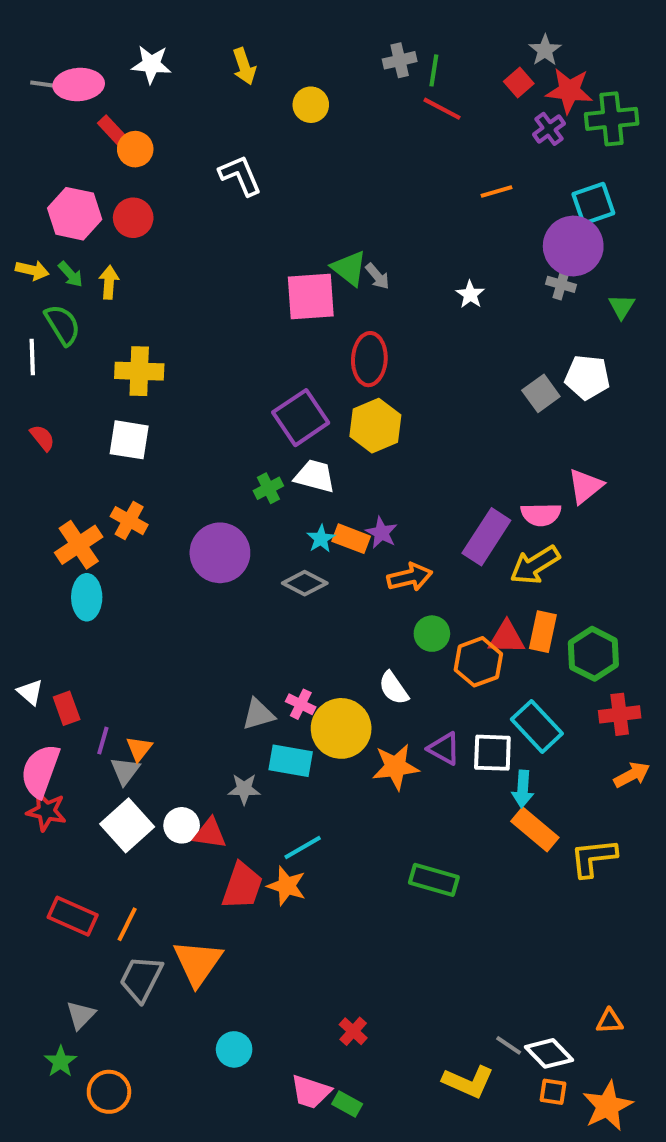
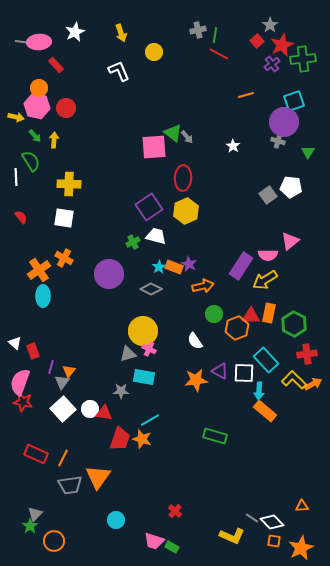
white star: (151, 64) -> (75, 32), turned -30
red star: (569, 91) -> (282, 45), turned -30
orange circle: (135, 149) -> (39, 88), moved
white L-shape: (240, 175) -> (119, 71), moved
yellow arrow: (32, 270) -> (16, 117), moved
yellow circle: (341, 728) -> (143, 331), moved
yellow L-shape: (593, 858) -> (294, 380), moved, turned 50
gray trapezoid: (141, 979) -> (70, 485), turned -125
gray triangle: (81, 1015) -> (35, 514), moved

